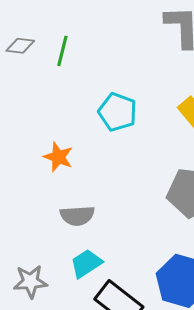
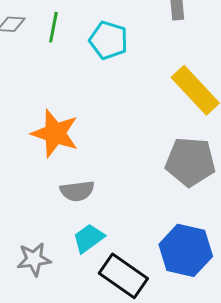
cyan pentagon: (117, 112) -> (108, 40), moved
orange star: (58, 157) -> (55, 133), size x1.6

